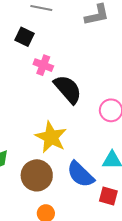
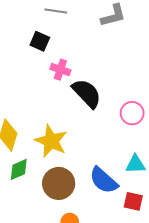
yellow star: (51, 137) -> (51, 141), moved

